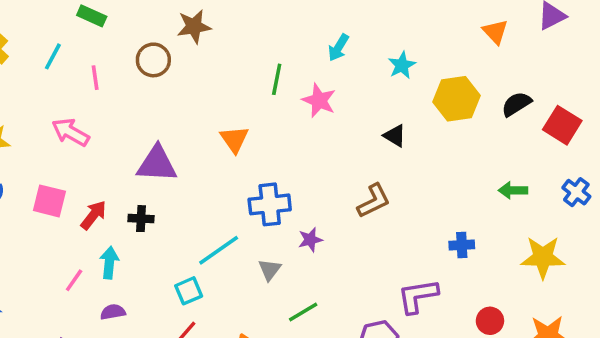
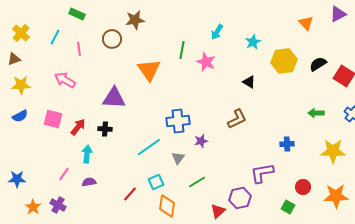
orange triangle: (234, 139) -> (149, 70), moved, size x1.4
pink line: (74, 280) -> (64, 174), moved
cyan square: (189, 291) -> (156, 182), moved

